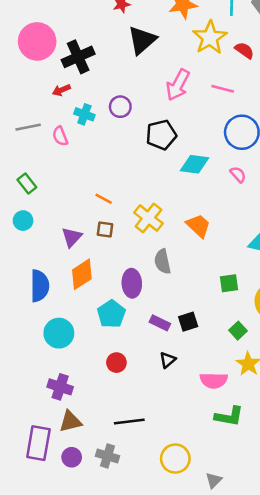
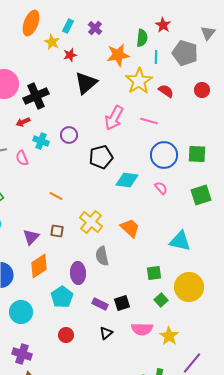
orange line: (104, 199) -> (56, 196), moved
green square: (238, 331) -> (161, 300), moved
pink semicircle: (214, 380) -> (142, 329), moved

